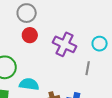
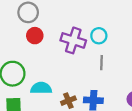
cyan circle: (100, 44) -> (99, 36), moved

